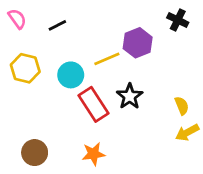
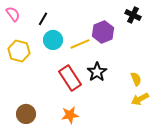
black line: (57, 25) -> (43, 19), turned -32
cyan circle: (71, 75) -> (53, 40), moved

